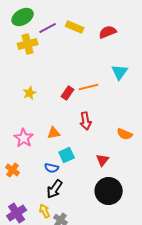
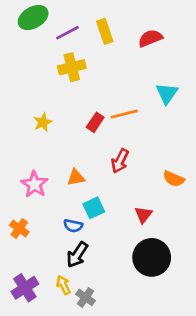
yellow rectangle: (75, 27) -> (105, 31), turned 48
yellow cross: (28, 44) -> (72, 67), moved
red arrow: (86, 121) -> (120, 161), turned 36

